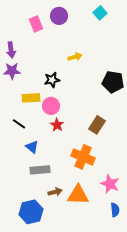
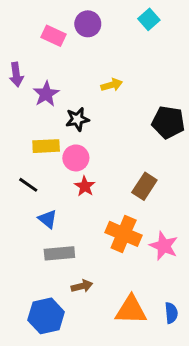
pink rectangle: (36, 24) -> (54, 36), turned -42
purple star: (12, 71) -> (46, 94), moved, turned -30
pink star: (110, 184) -> (164, 246), moved
orange triangle: (78, 195) -> (131, 310), moved

